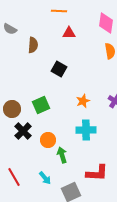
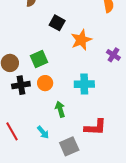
orange star: (83, 101) -> (81, 40), moved, size x1.5
black cross: (23, 131) -> (21, 85), turned 36
orange circle: (48, 140) -> (45, 83), moved

